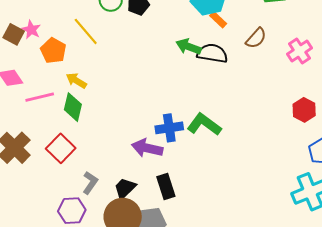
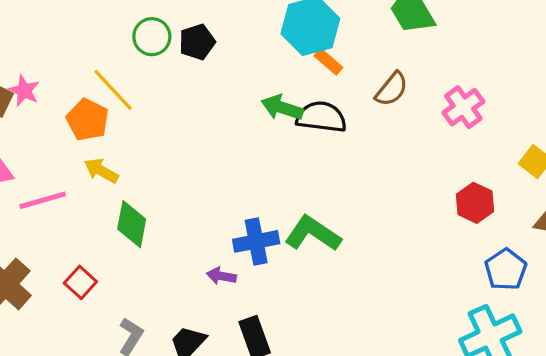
orange pentagon: (53, 51) -> (88, 120), moved
green diamond: (73, 107) -> (132, 224), moved
red square: (61, 148) -> (80, 282), size x0.7
purple arrow: (147, 148) -> (221, 276), size x0.6

